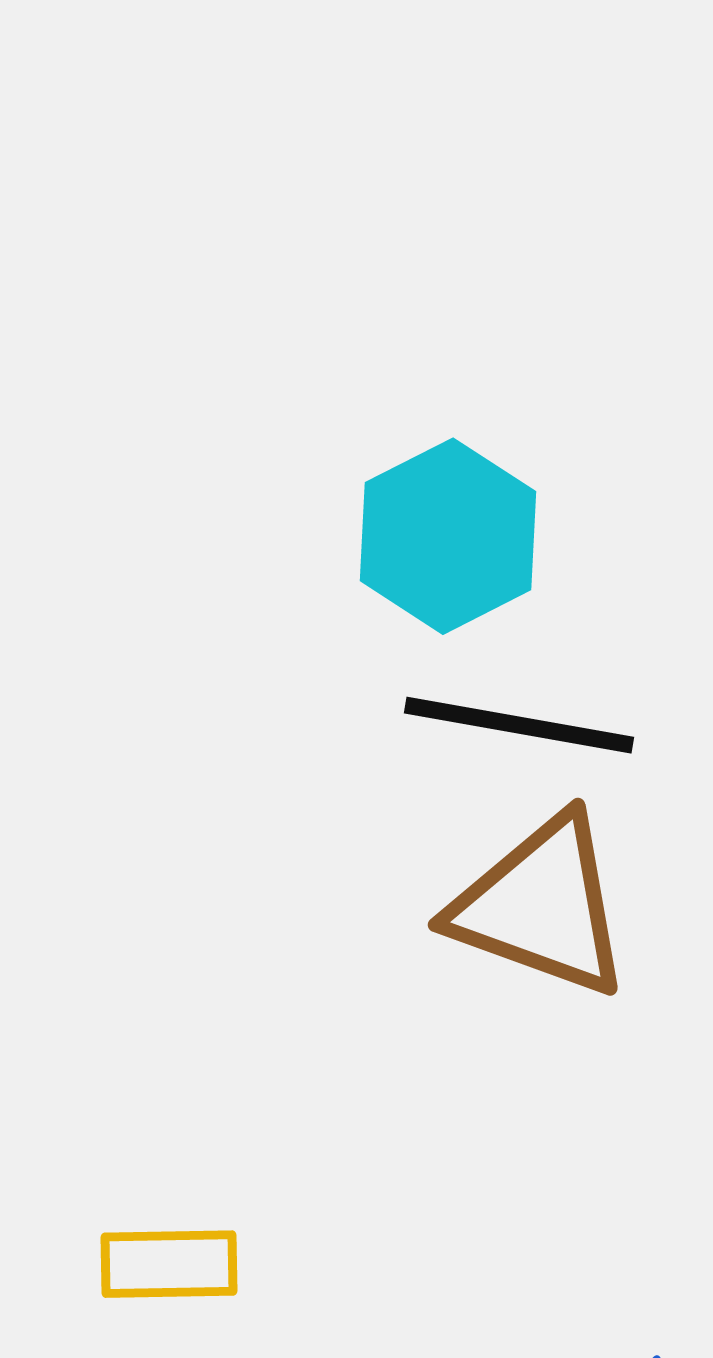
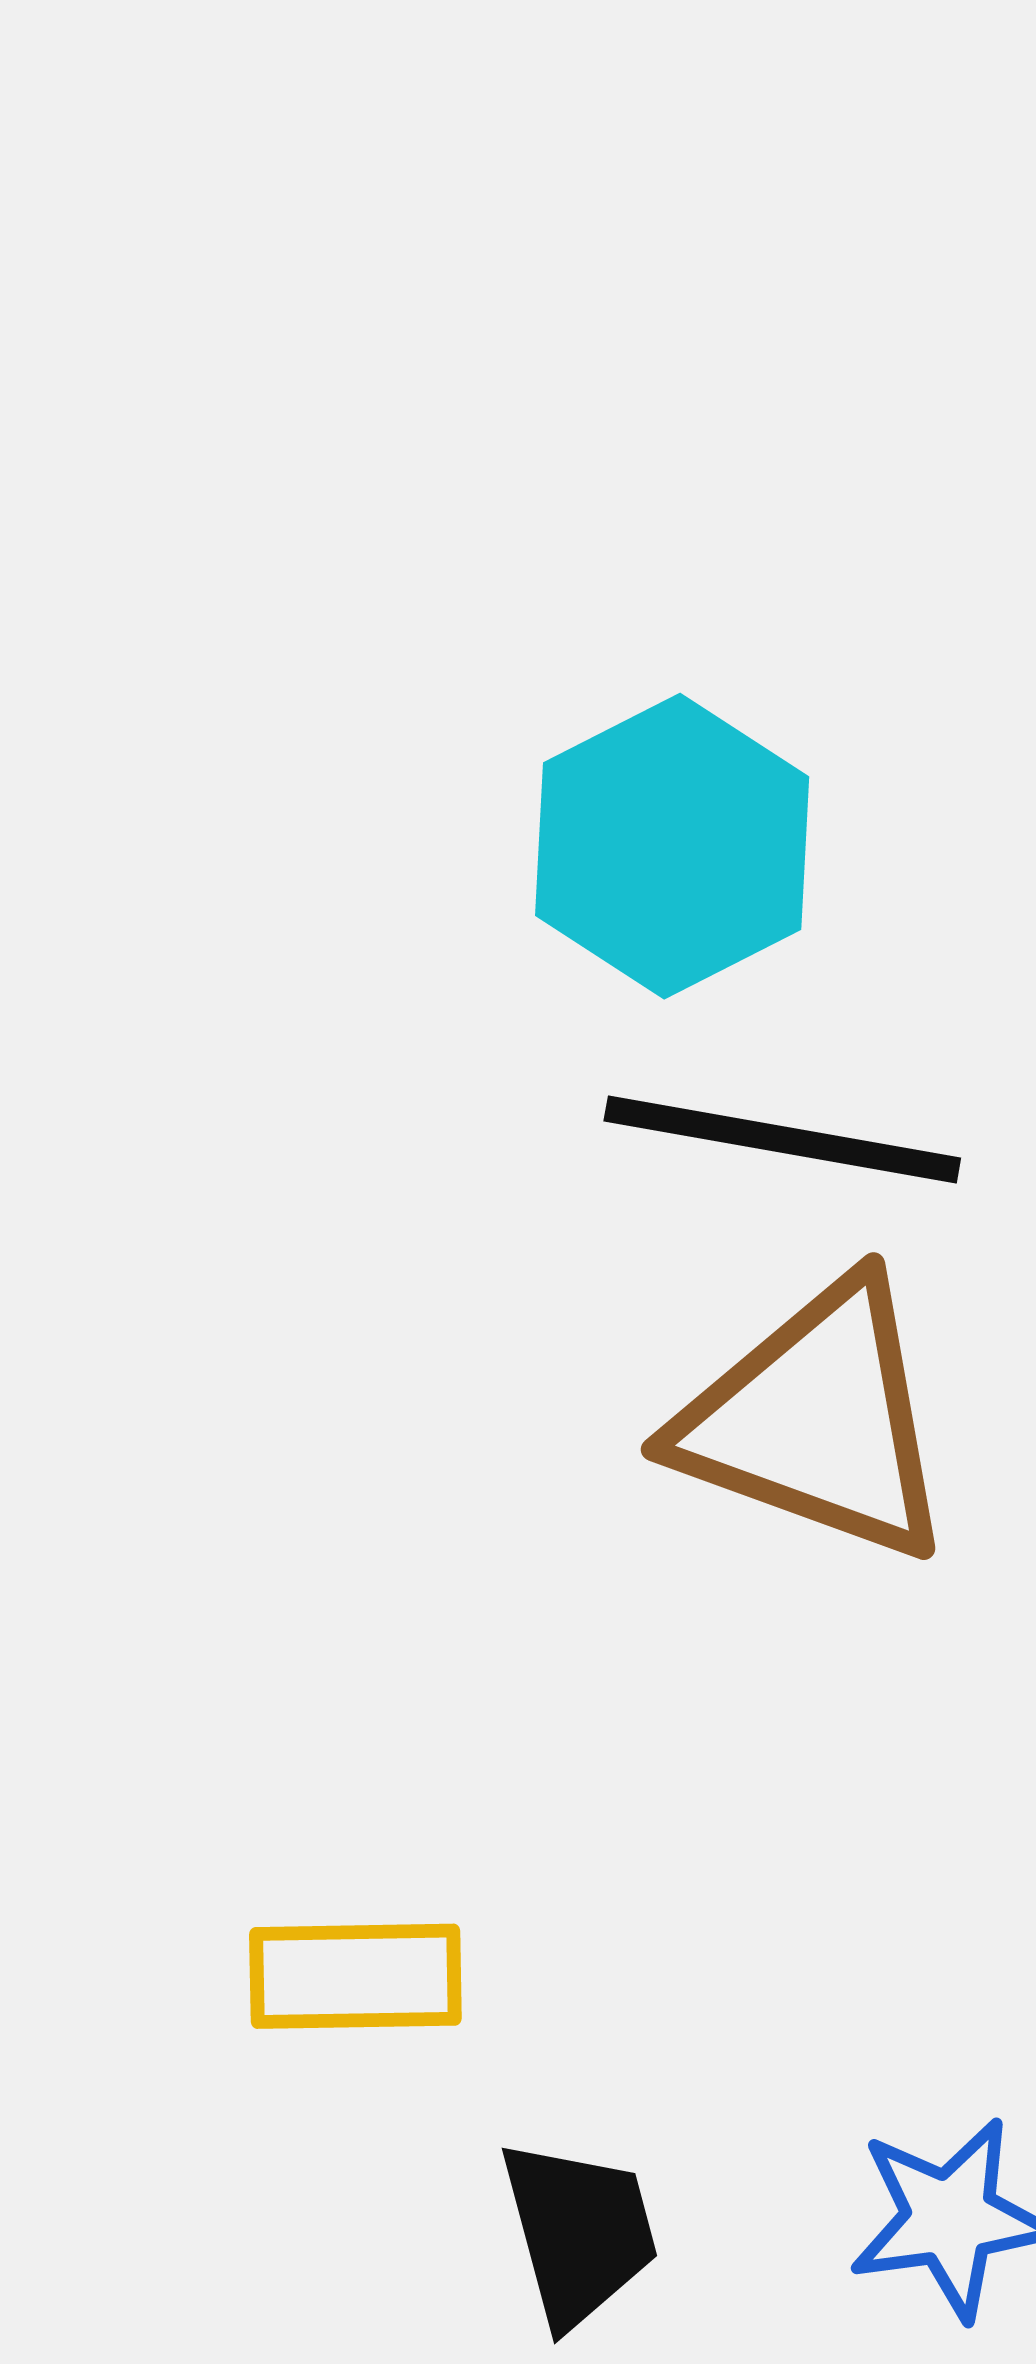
yellow rectangle: (169, 1264) -> (355, 1976), moved

